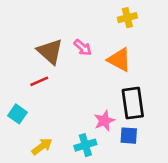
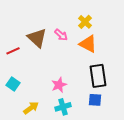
yellow cross: (127, 18) -> (85, 22), moved, turned -32
red line: (39, 81) -> (13, 51), moved
pink star: (104, 121) -> (59, 85), moved

